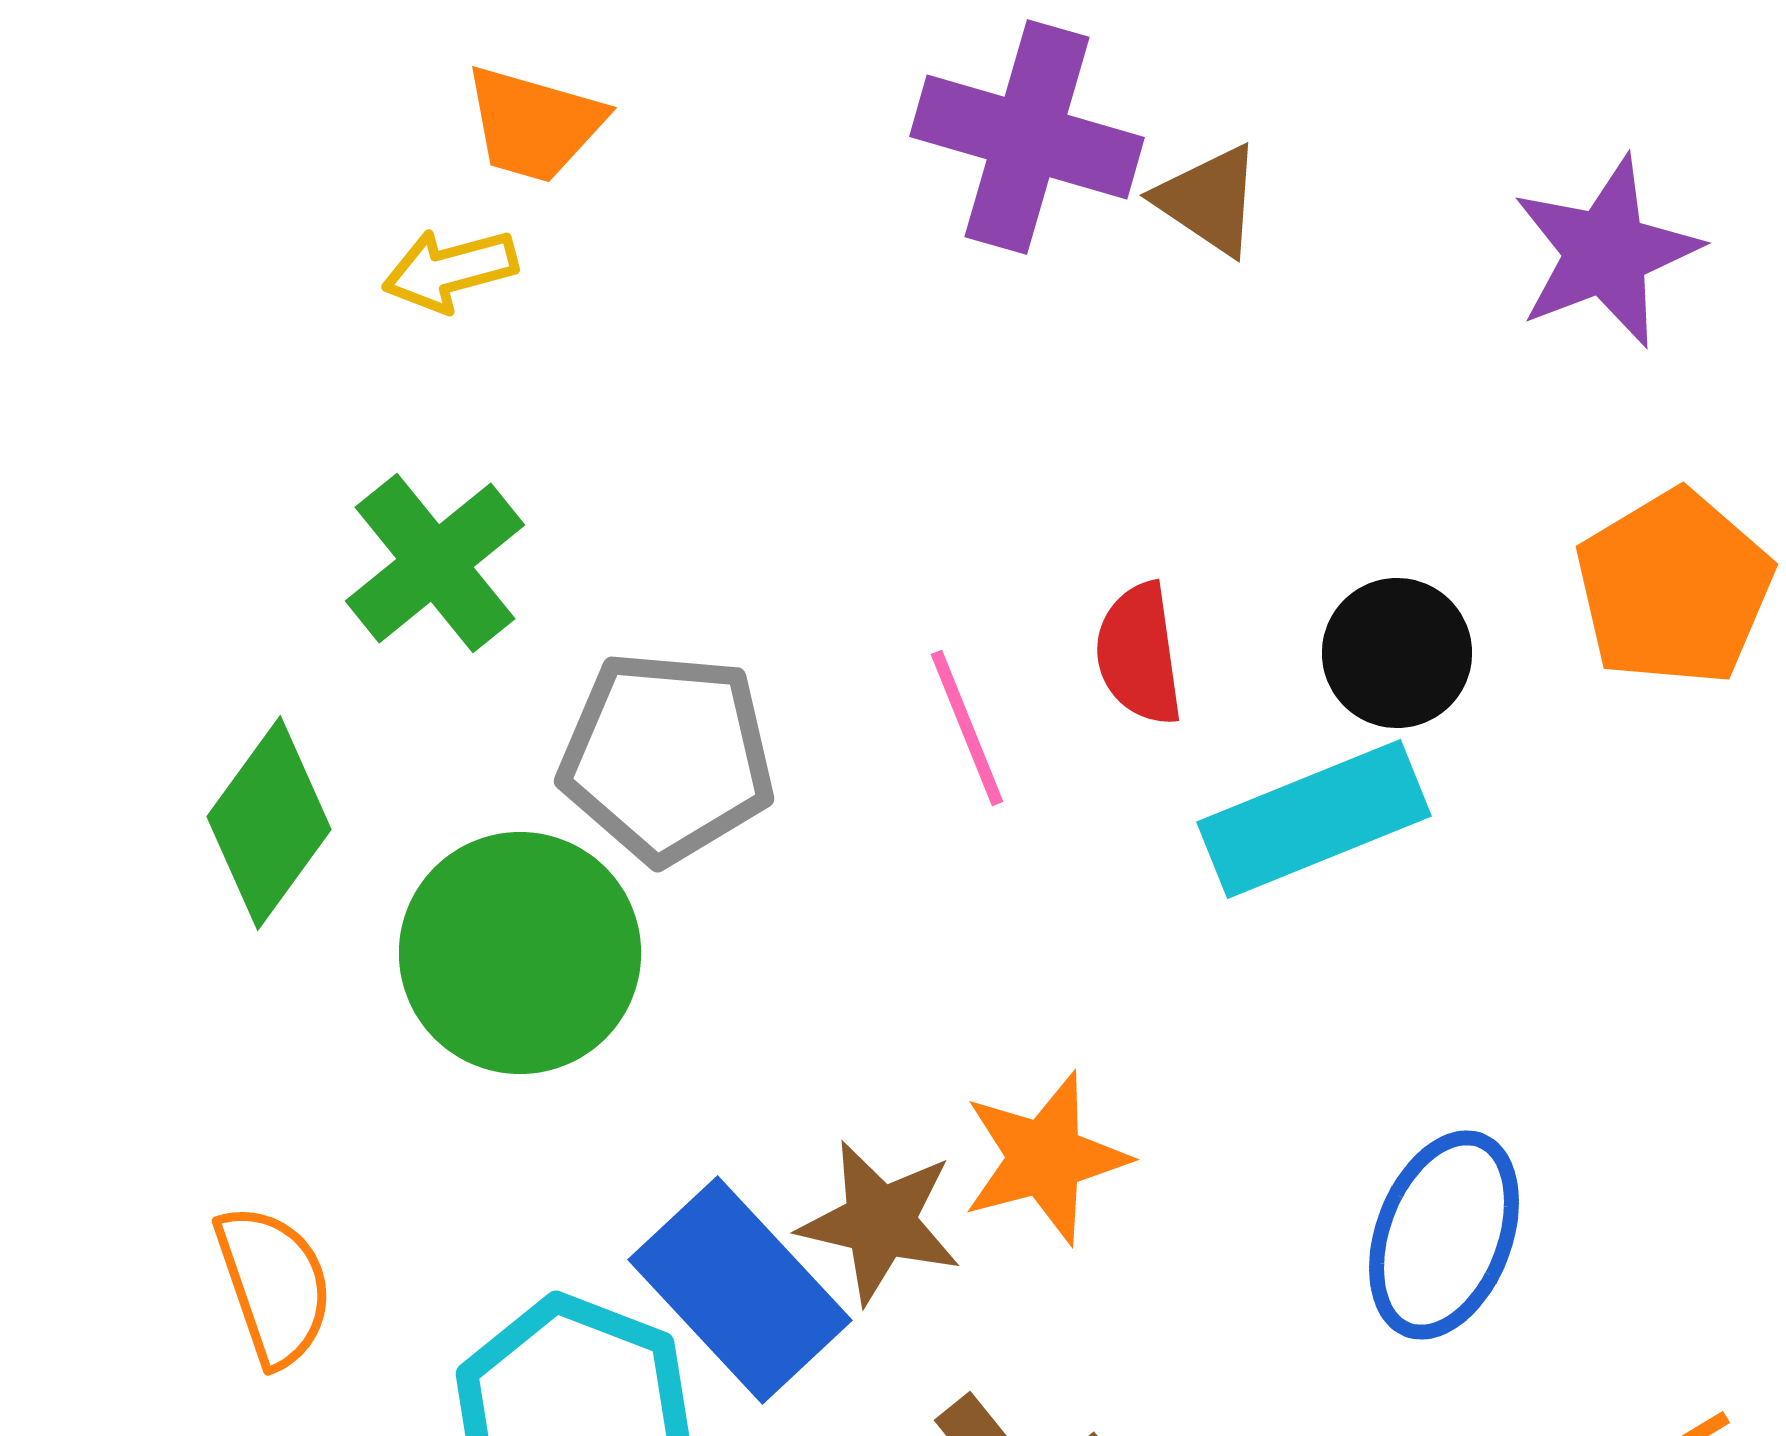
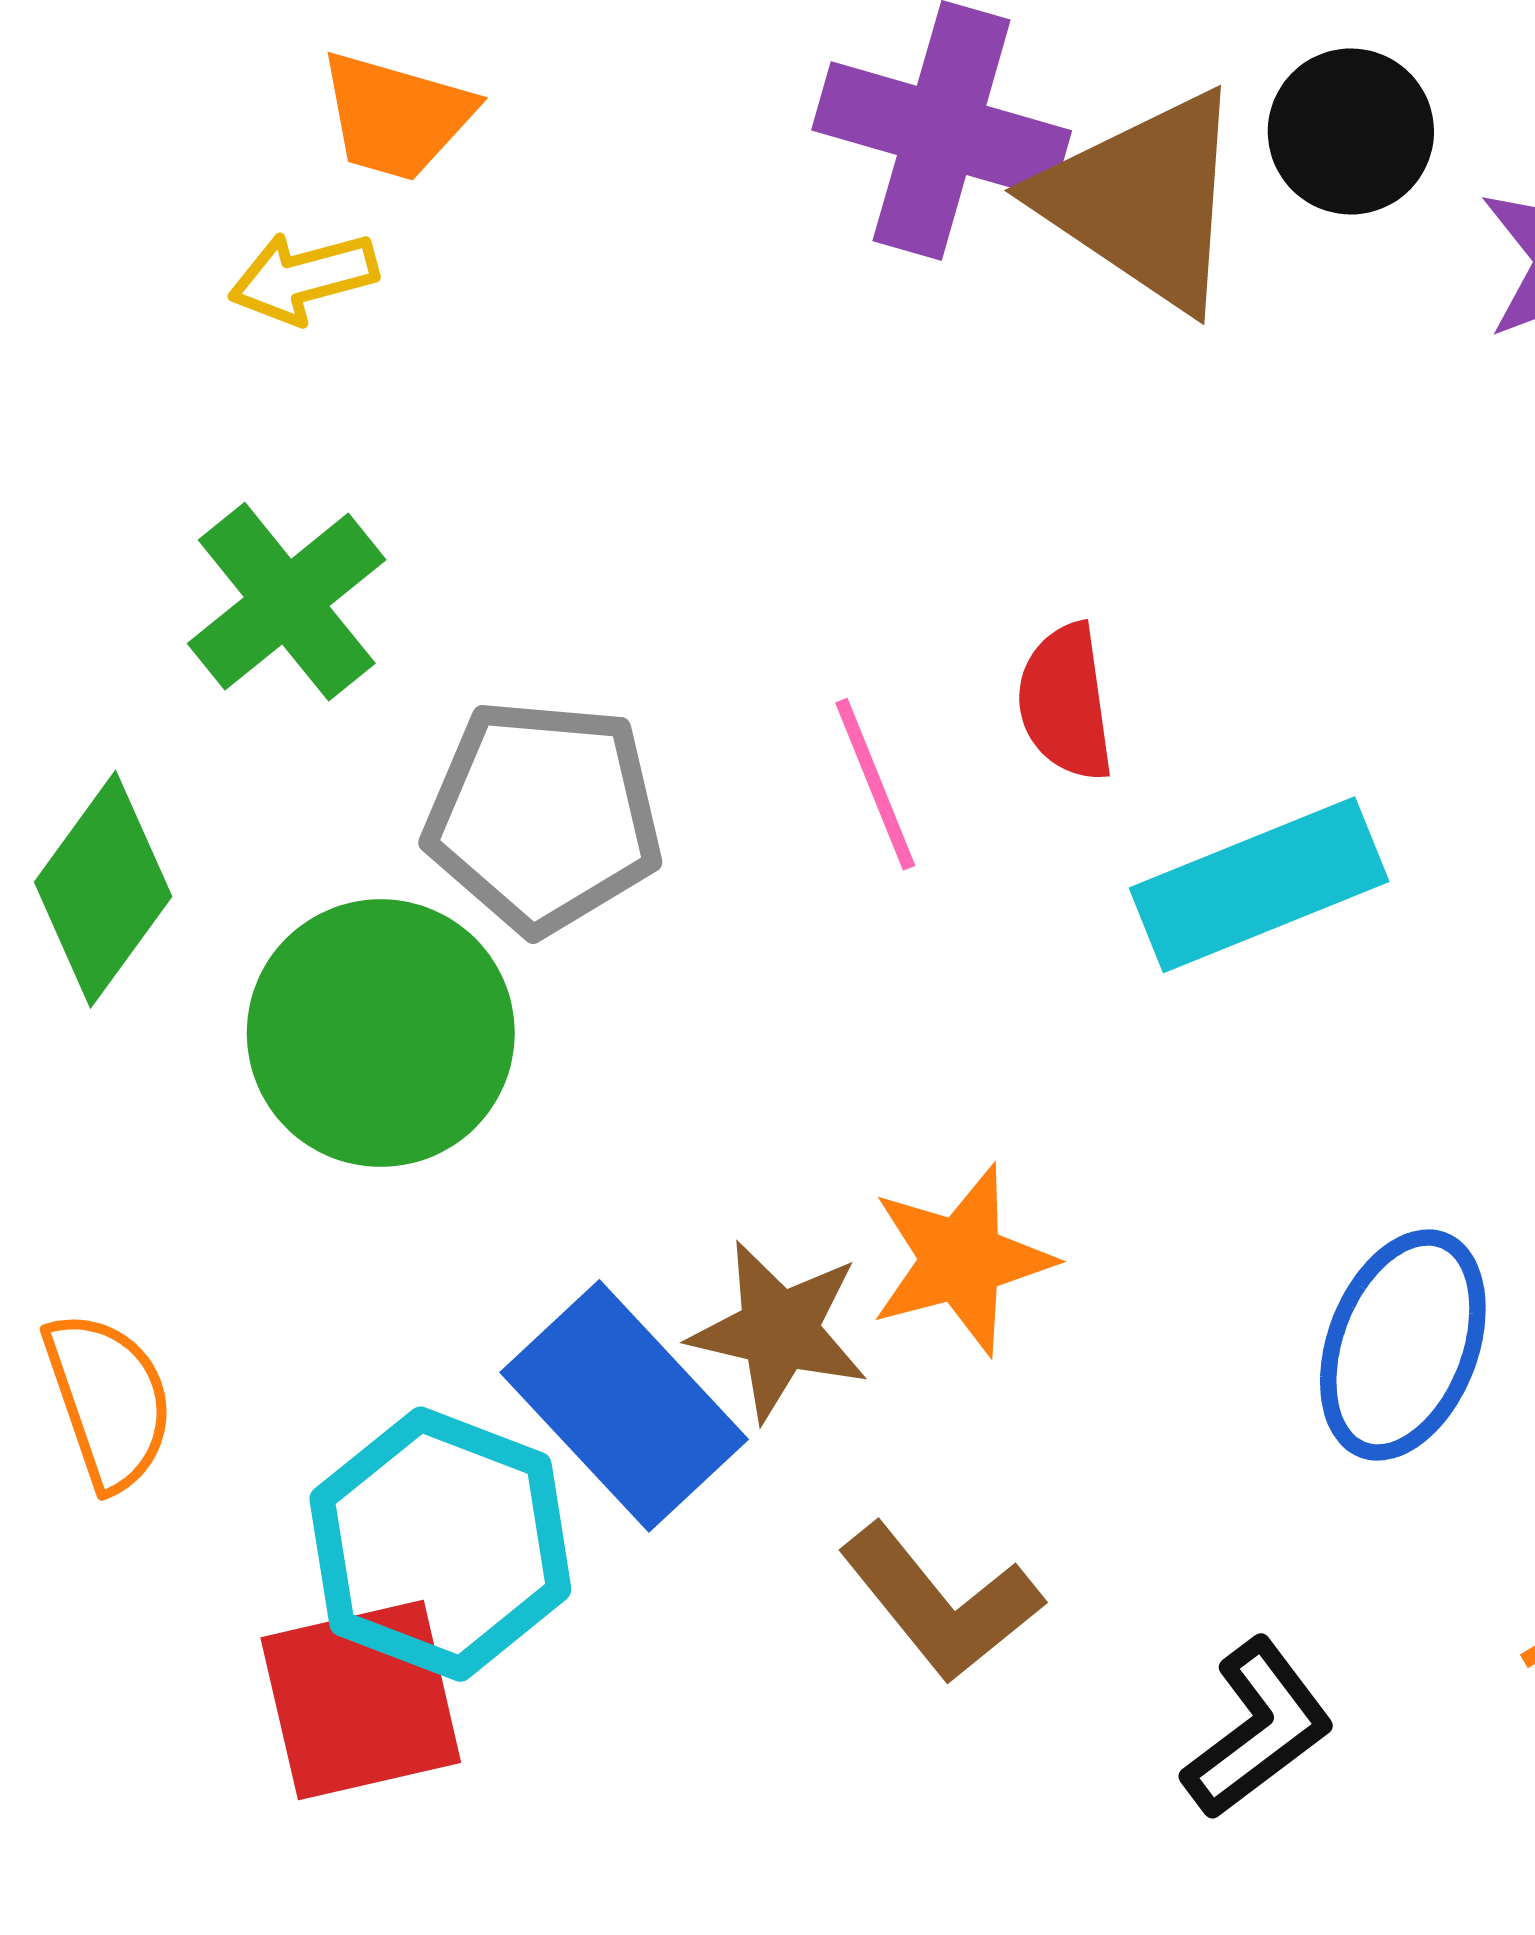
brown triangle: (1209, 200) -> (1143, 200), size x1.8
black circle: (1397, 653) -> (1351, 131), moved

